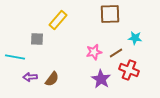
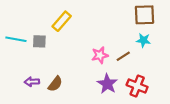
brown square: (110, 14) -> (145, 15), moved
cyan line: (15, 57) -> (16, 39), moved
red cross: (129, 70) -> (137, 86), moved

